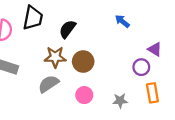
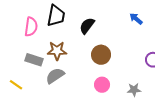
brown star: (55, 57) -> (57, 51), moved
gray semicircle: (48, 84) -> (55, 76), moved

